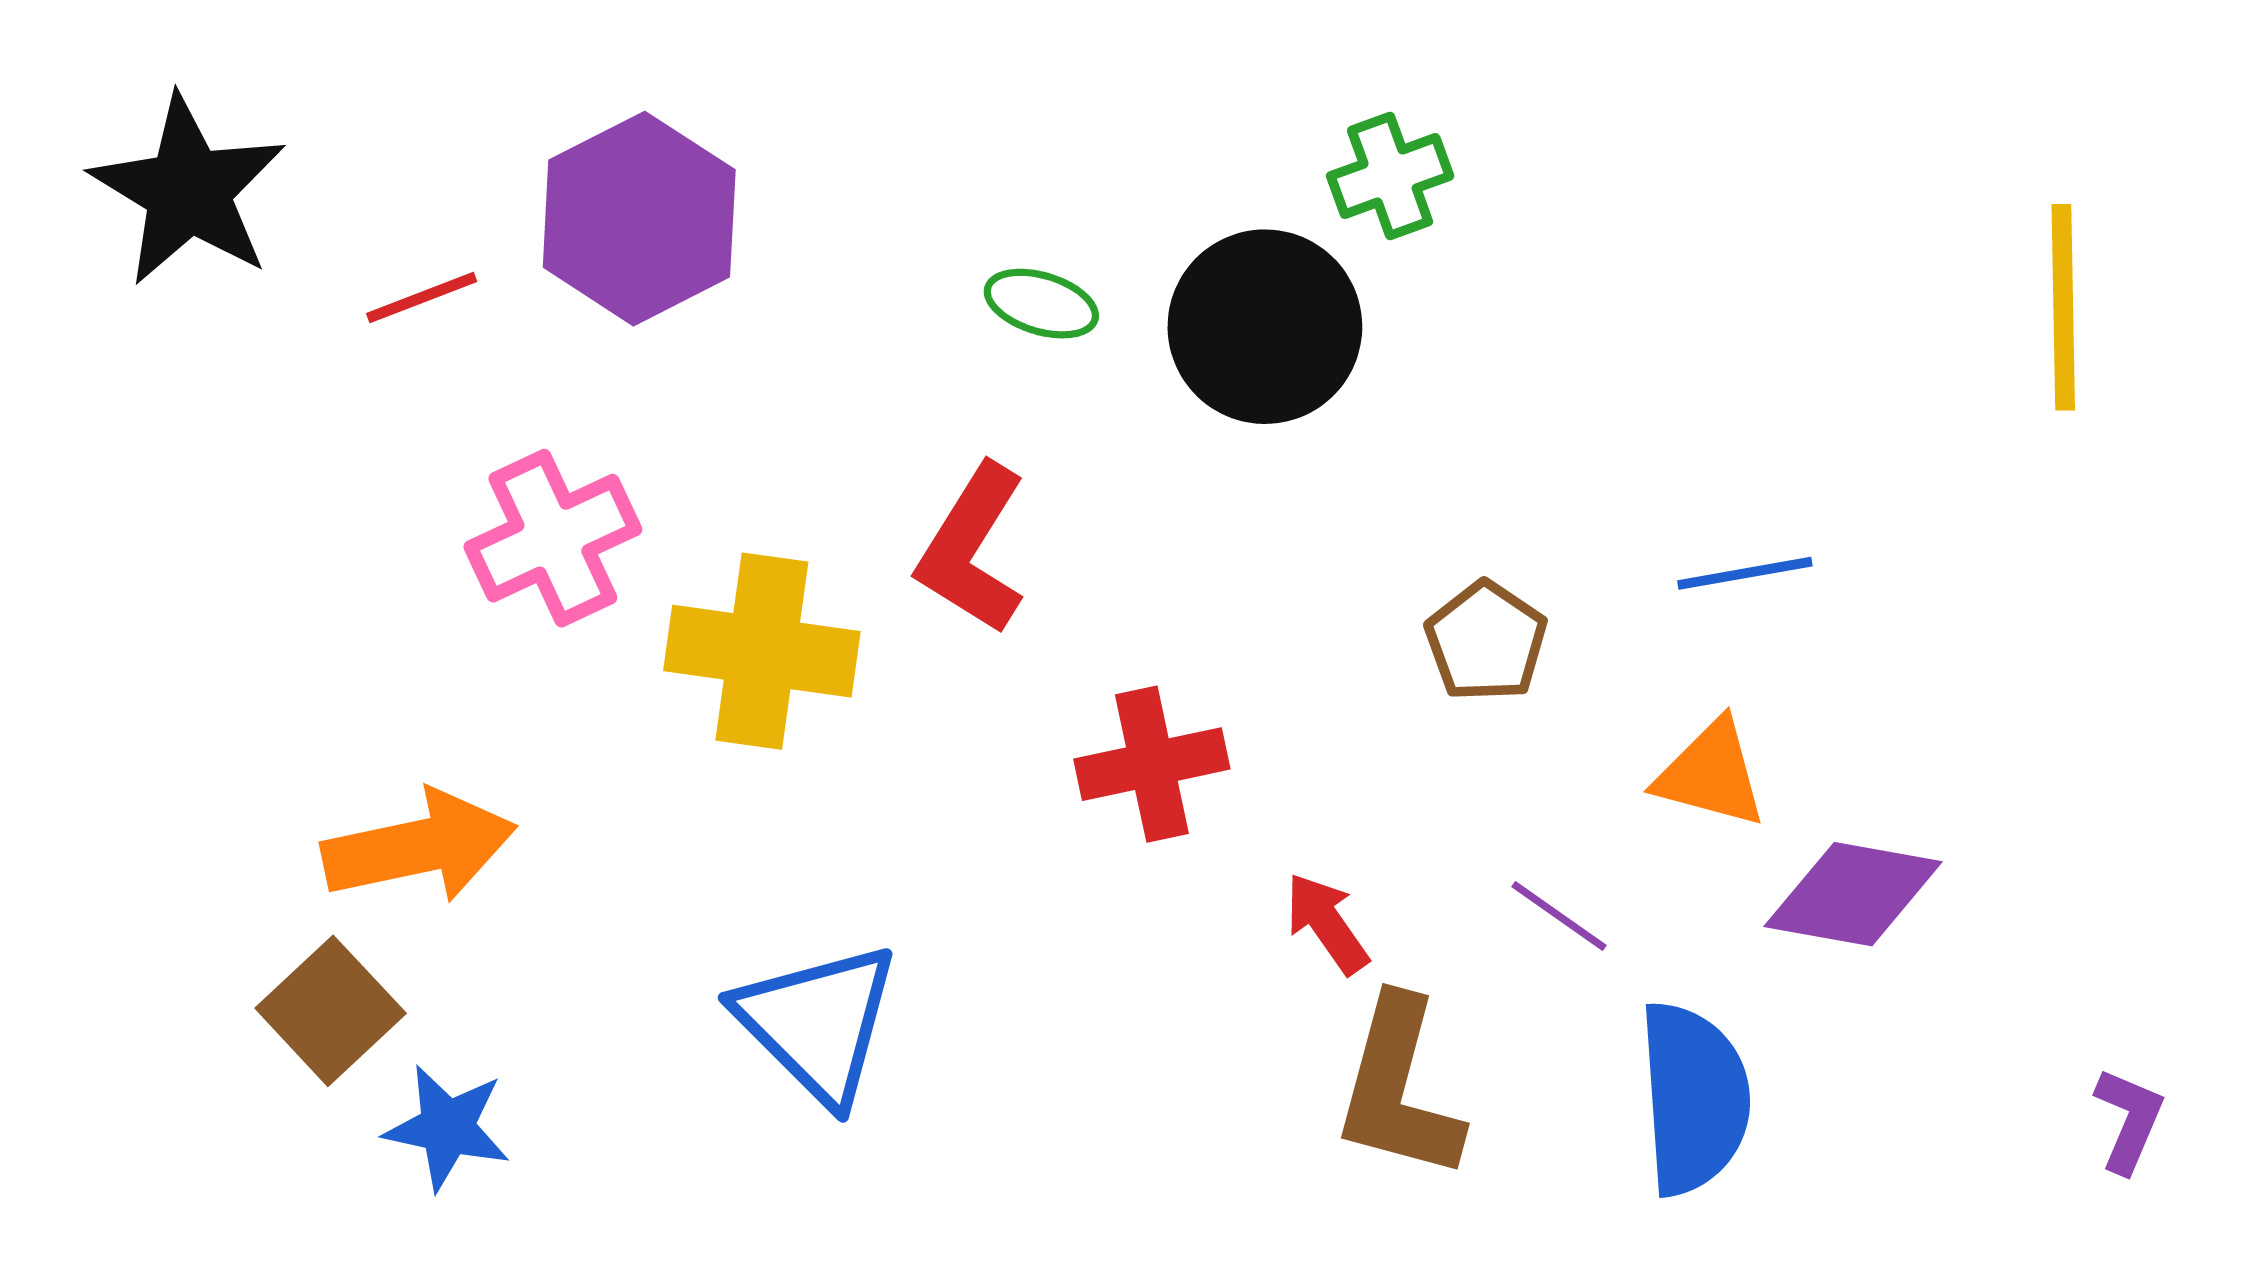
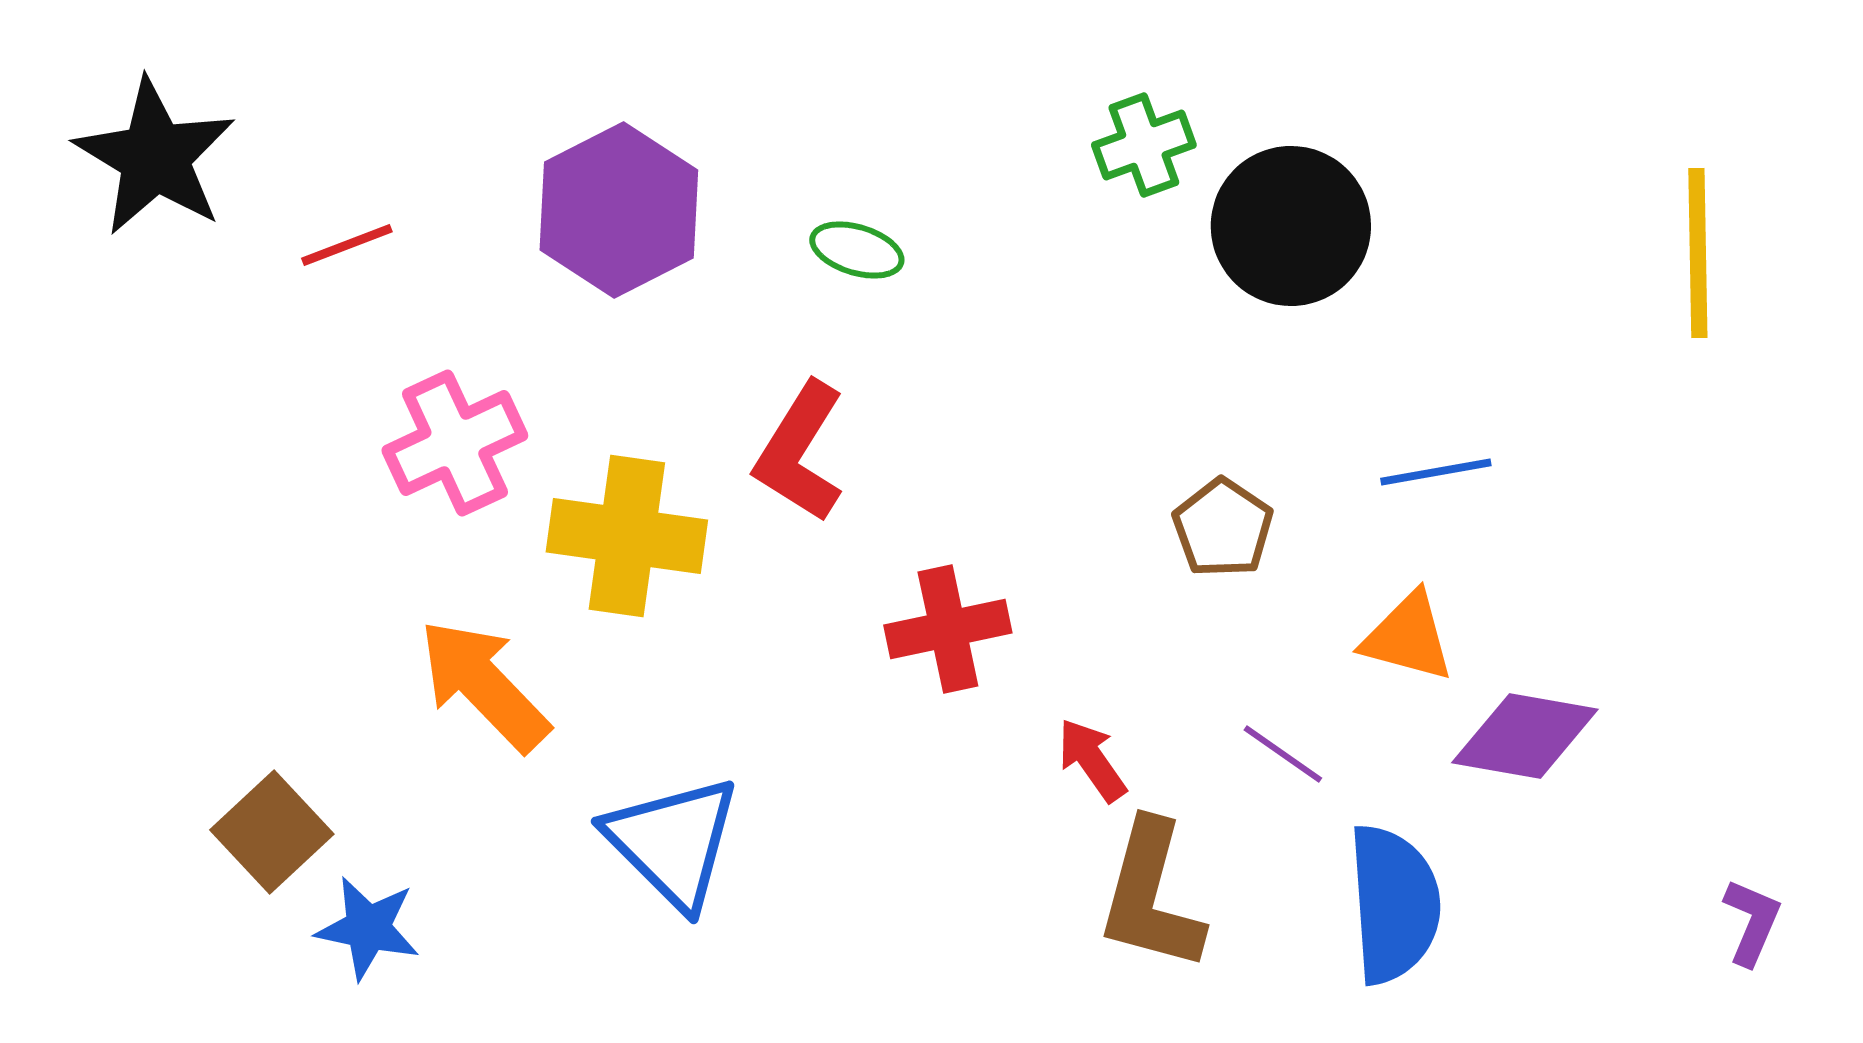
purple hexagon: (639, 219) -> (619, 210), moved
black circle: (1265, 327) -> (1291, 226), moved
orange arrow: (419, 847) -> (484, 685), moved, turned -122

